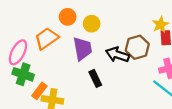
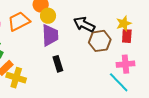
yellow circle: (92, 24) -> (48, 16), moved
black arrow: (117, 55) -> (84, 24), moved

